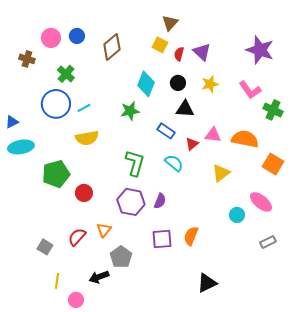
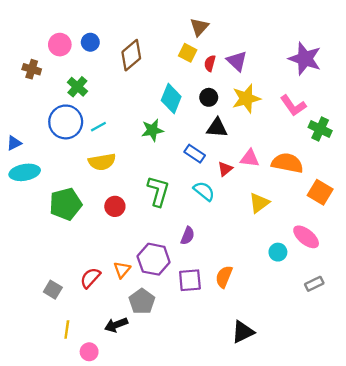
yellow star: (210, 84) -> (246, 99), size x1.4
red circle: (84, 193) -> (115, 206), moved
purple hexagon: (131, 202) -> (154, 259), moved

